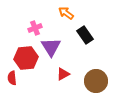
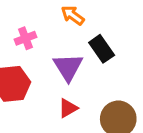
purple triangle: (51, 47) -> (68, 67), moved

